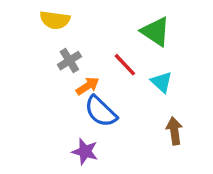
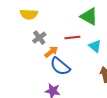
red line: (125, 65) -> (72, 38), turned -49

